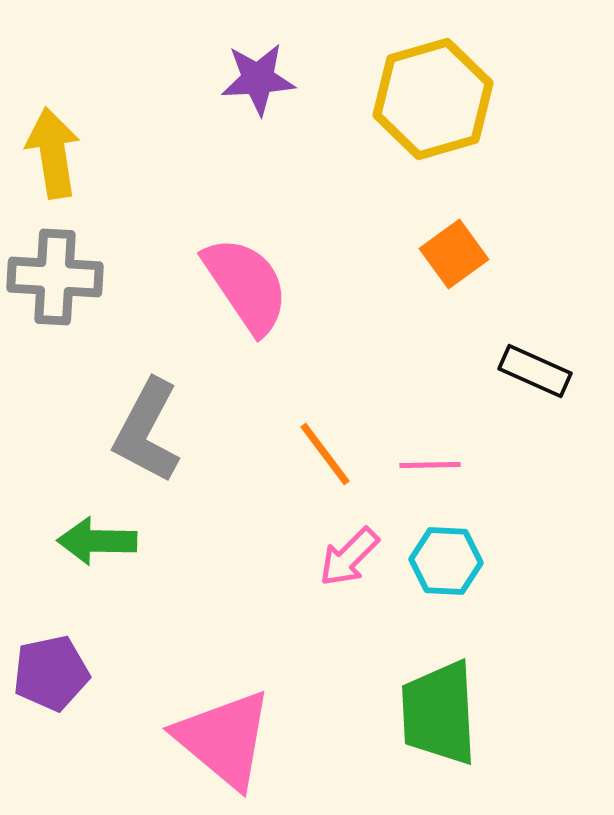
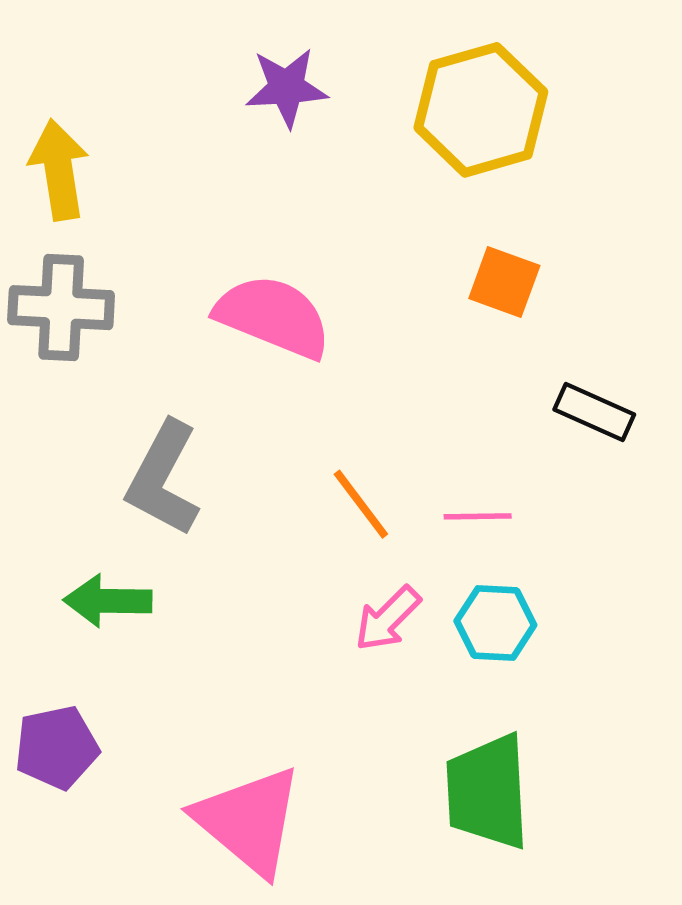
orange square: (454, 254) -> (504, 282), turned -34
pink semicircle: (246, 285) -> (273, 316), turned -34

